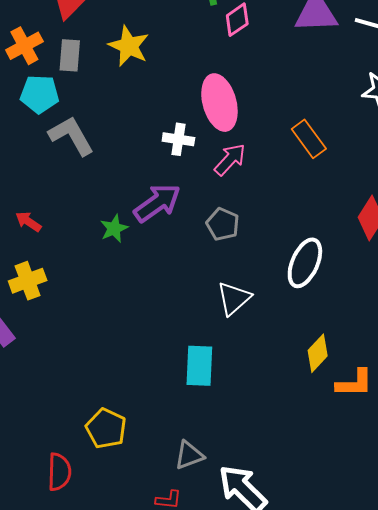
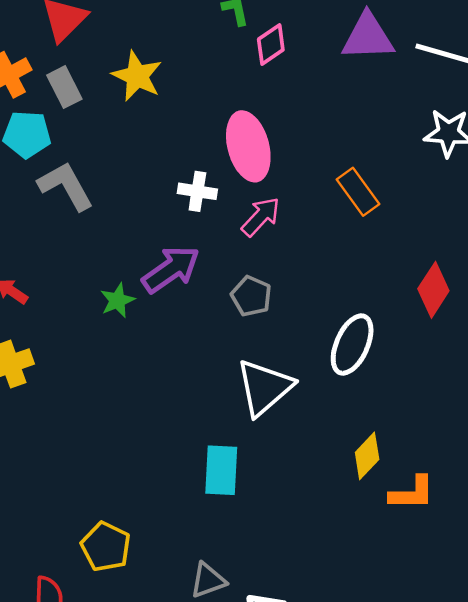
gray rectangle: (70, 55) -> (64, 87), turned -32
white triangle: (234, 298) -> (264, 387), size x1.4

